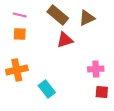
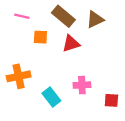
orange square: (20, 34) -> (40, 37), moved
pink cross: (96, 69) -> (82, 85), moved

